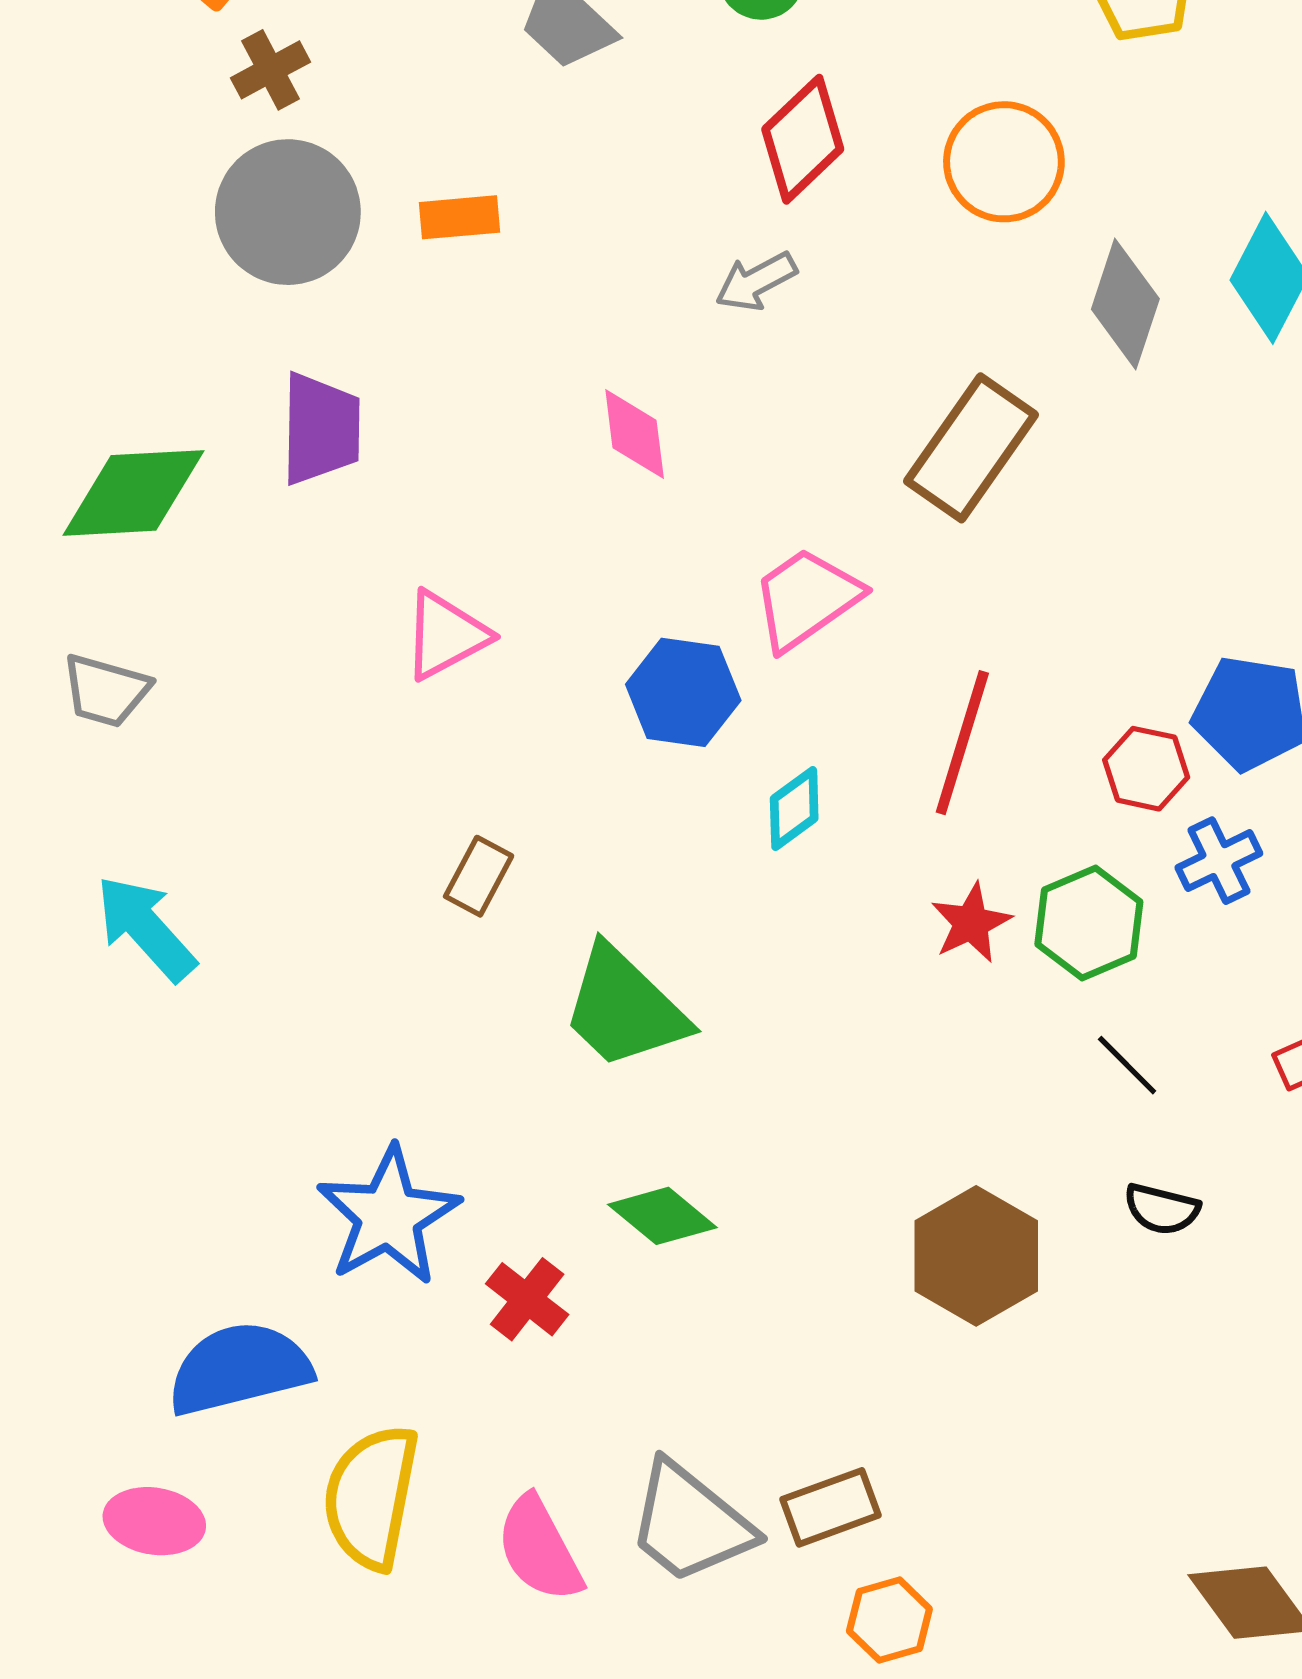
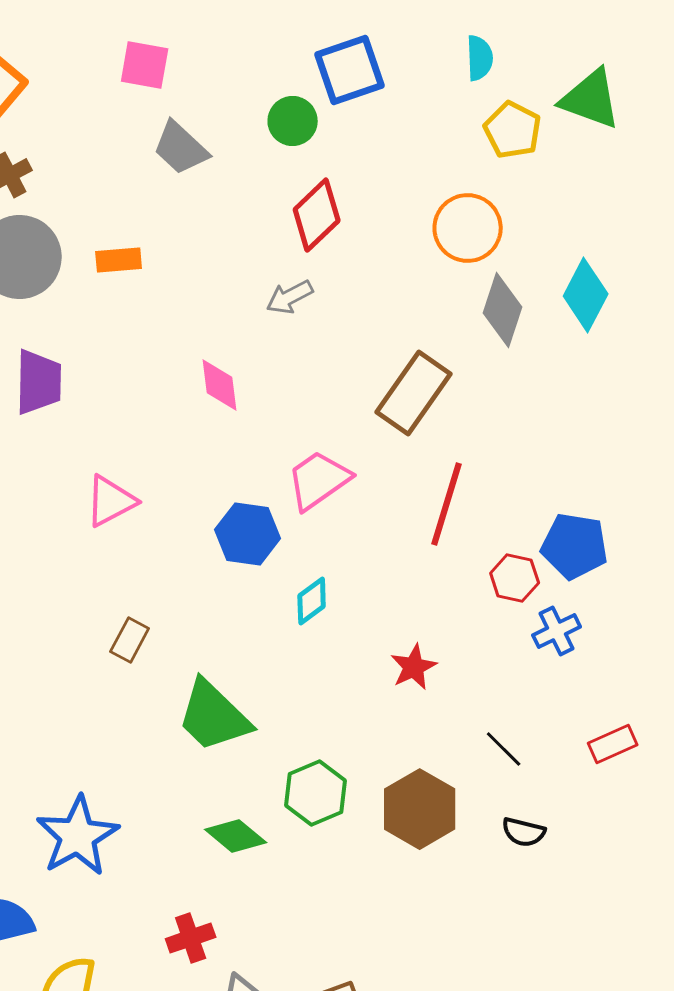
orange circle: (1004, 162) -> (468, 228), moved
red line: (962, 743) -> (447, 504), moved
green hexagon: (1089, 923) -> (316, 793), moved
brown hexagon: (976, 1256) -> (420, 809), moved
red cross: (527, 1299) -> (191, 938), moved, turned 33

